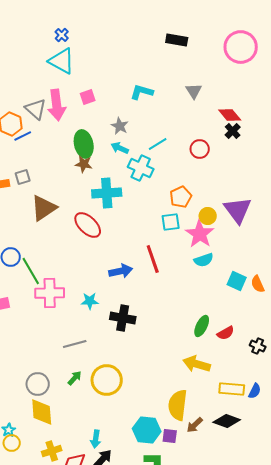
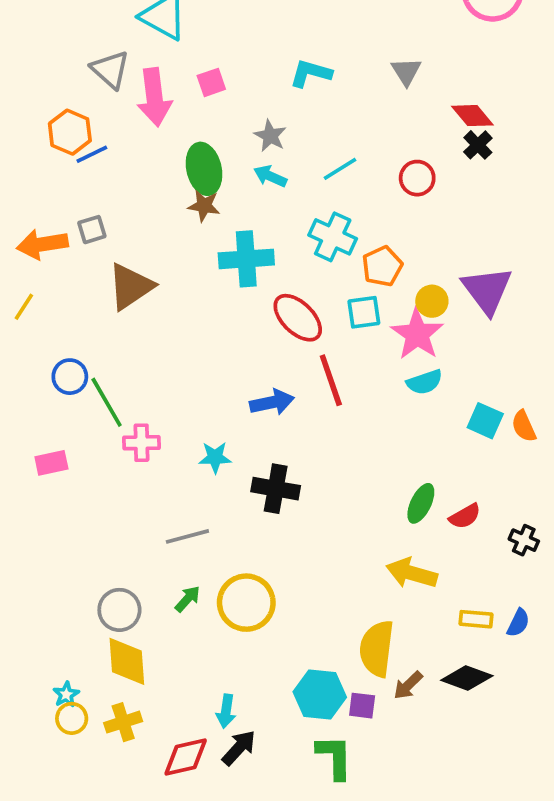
gray triangle: (36, 109) -> (110, 70), moved
cyan cross: (141, 168) -> (333, 237), moved
red ellipse: (88, 225) -> (298, 318), moved
pink cross: (50, 293) -> (142, 443), size x0.7
yellow rectangle: (232, 389) -> (476, 619), size x0.7
yellow cross: (52, 451) -> (123, 722), moved

